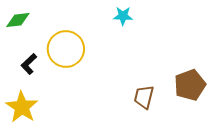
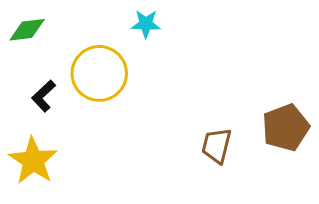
cyan star: (123, 16) -> (146, 24), moved

